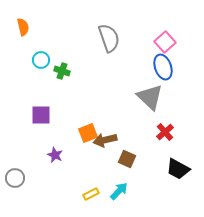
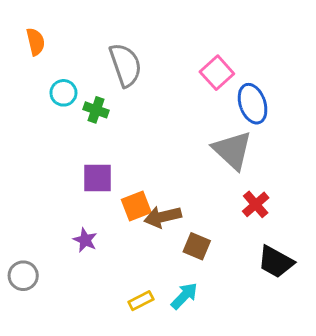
gray semicircle: (109, 38) -> (125, 65), moved
pink square: (165, 42) -> (217, 73), moved
purple square: (41, 115) -> (98, 178), moved

